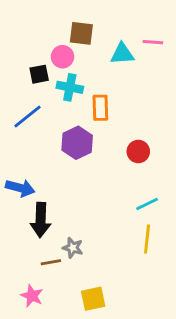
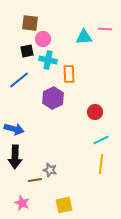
brown square: (81, 33) -> (30, 23), moved
red circle: (138, 151) -> (95, 112), moved
black arrow: (41, 220) -> (15, 157), moved

